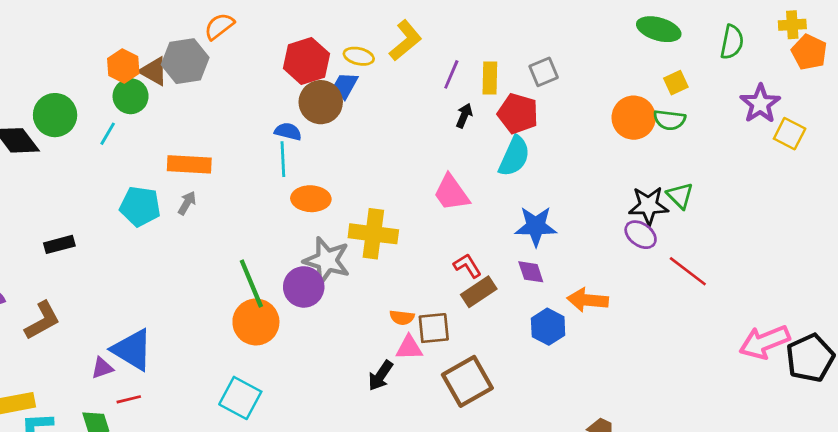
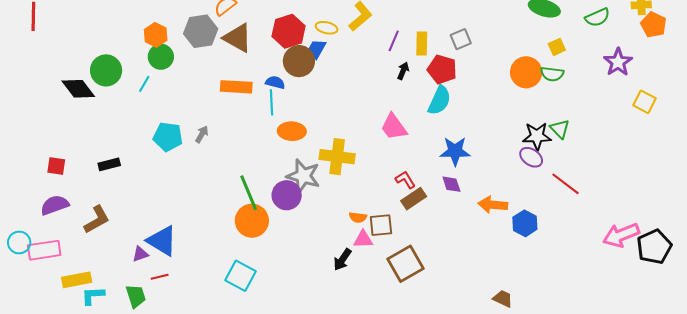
green semicircle: (732, 42) -> (597, 17), turned 55
brown triangle: (154, 71) -> (238, 38), moved, size x1.4
yellow square: (790, 134) -> (644, 102), moved
orange rectangle: (189, 164) -> (236, 87), moved
blue hexagon: (548, 327) -> (525, 223), moved

